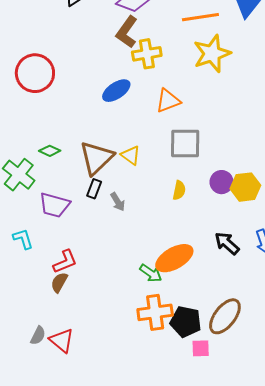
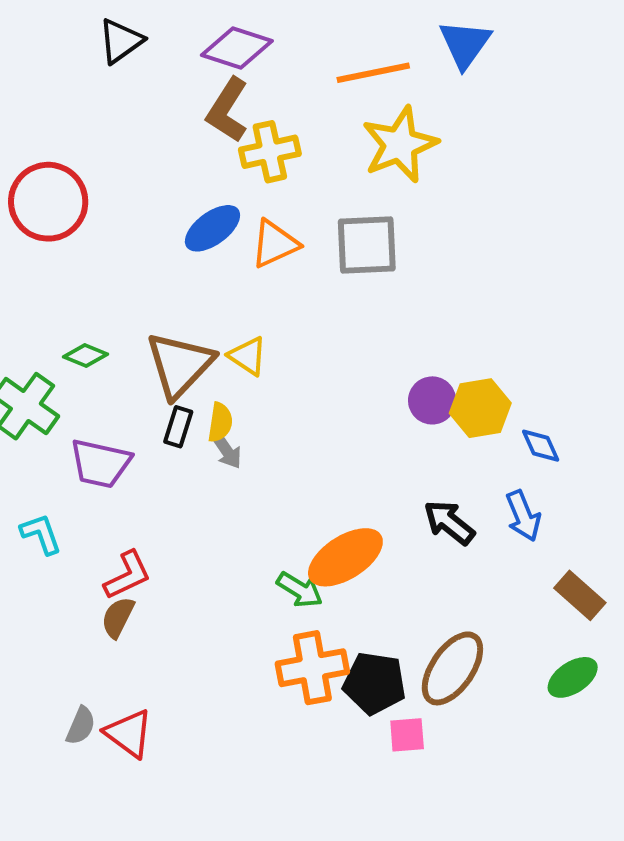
orange triangle: (168, 101) -> (275, 244), moved
gray square: (185, 144) -> (367, 245), moved
yellow semicircle: (179, 190) -> (220, 422), moved

